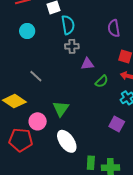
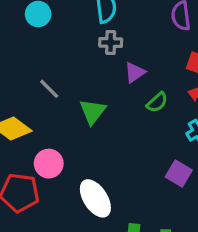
purple triangle: (87, 64) -> (135, 73), turned -32
green triangle: (61, 109) -> (93, 112), moved

